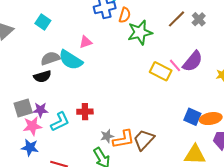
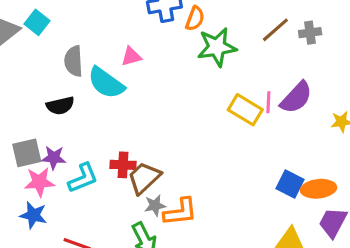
gray cross: (199, 19) -> (310, 33), turned 32
cyan square: (43, 22) -> (37, 22), moved
gray semicircle: (50, 58) -> (74, 61), moved, turned -78
pink line: (175, 65) -> (268, 102), turned 40
brown trapezoid: (144, 140) -> (144, 178), moved

